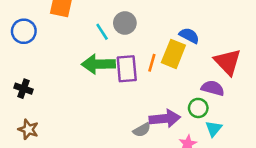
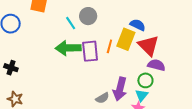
red triangle: (228, 62) -> (149, 46), moved
purple arrow: (165, 119) -> (120, 89), turned 110
cyan triangle: (214, 129) -> (142, 95), moved

